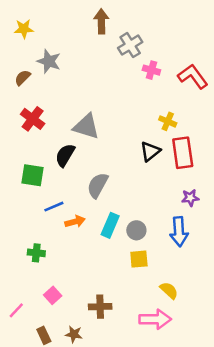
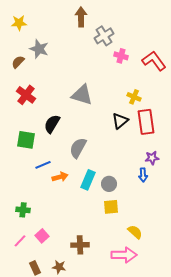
gray triangle: (86, 126) -> (82, 95), moved
blue arrow: (179, 232) -> (143, 175), moved, size x0.6
green cross: (36, 253) -> (23, 210), moved
pink line: (16, 310) -> (20, 241), moved

